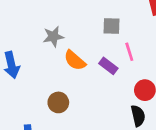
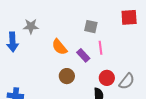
gray star: (53, 37) -> (31, 26), moved
brown circle: (58, 102) -> (67, 76), moved

